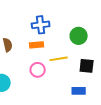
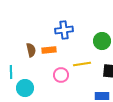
orange rectangle: (37, 45) -> (49, 50), moved

